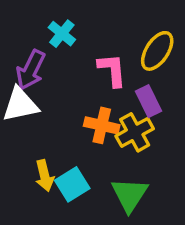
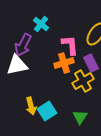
orange cross: (102, 125) -> (64, 63), moved, turned -30
green triangle: (129, 195) -> (80, 117), size x0.7

